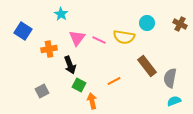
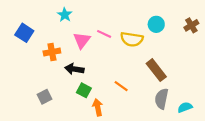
brown cross: (180, 24) -> (191, 25), turned 32
pink line: (99, 40) -> (104, 34), moved
black arrow: (70, 65) -> (74, 69), turned 120
gray semicircle: (170, 78) -> (162, 99), moved
orange line: (114, 81) -> (121, 86), turned 64

